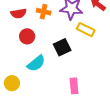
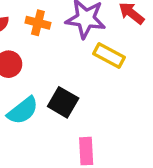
black square: (62, 47) -> (63, 102), moved, turned -36

